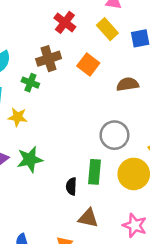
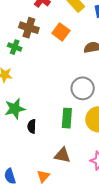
brown cross: (49, 59) -> (29, 28), turned 36
black semicircle: (71, 186) -> (32, 126), moved

